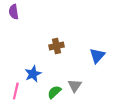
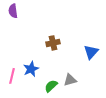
gray triangle: (75, 86) -> (70, 80), turned 40
pink line: (16, 91) -> (12, 76), moved

